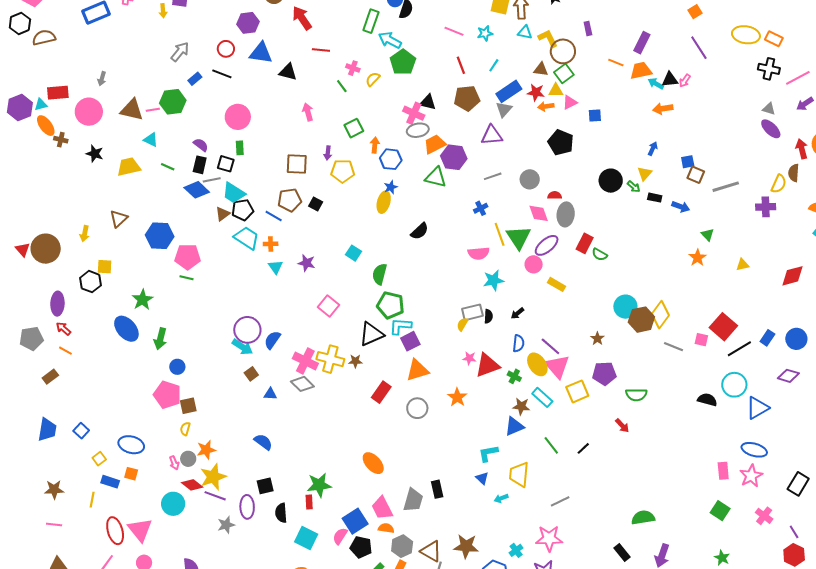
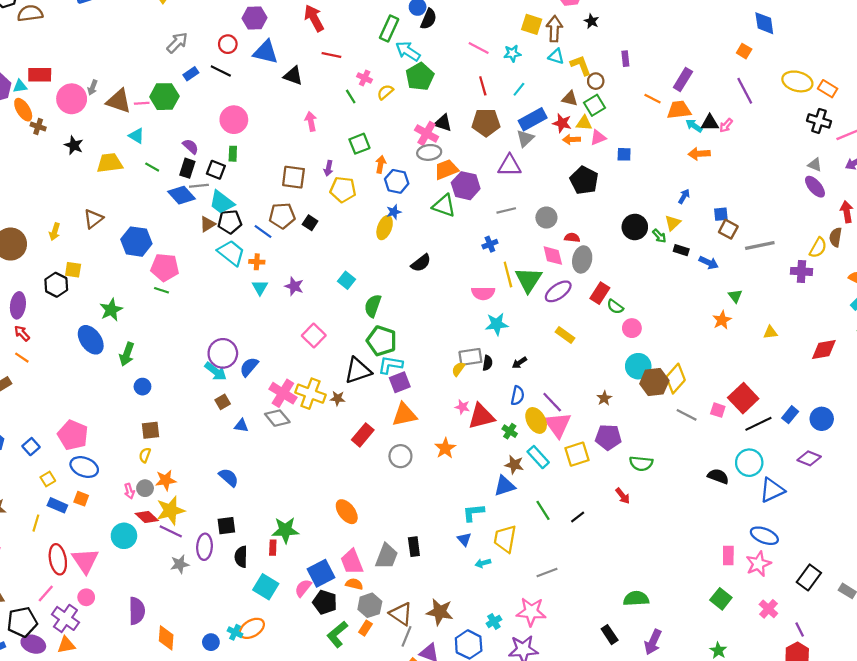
orange square: (695, 12) -> (744, 51), turned -32
brown circle: (563, 51) -> (596, 81), size x0.6
gray arrow: (102, 79) -> (93, 88), moved
pink circle: (534, 264) -> (632, 328), moved
pink pentagon: (167, 395) -> (73, 435), moved

